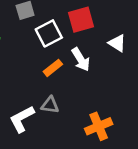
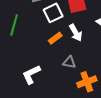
gray triangle: (50, 105) -> (69, 62), moved

